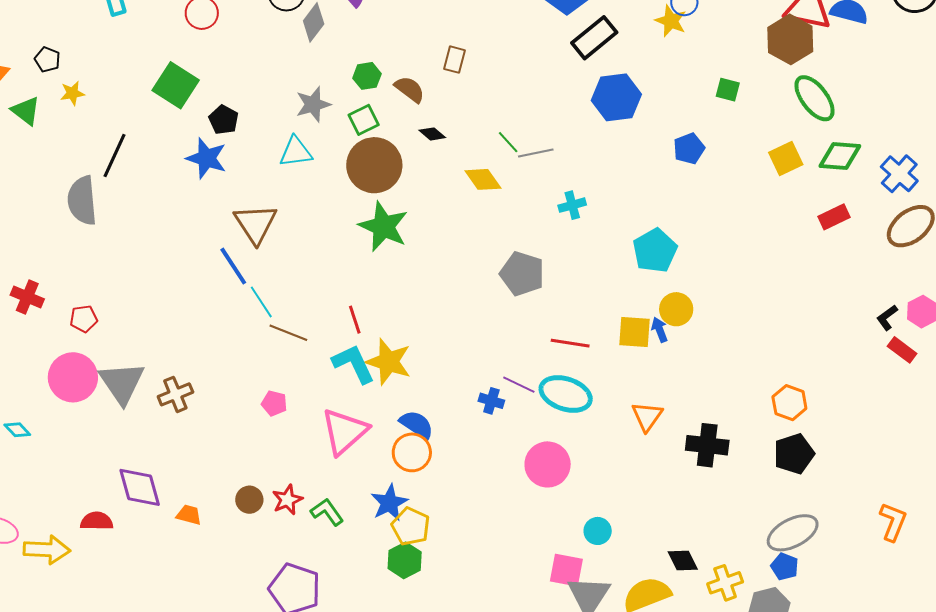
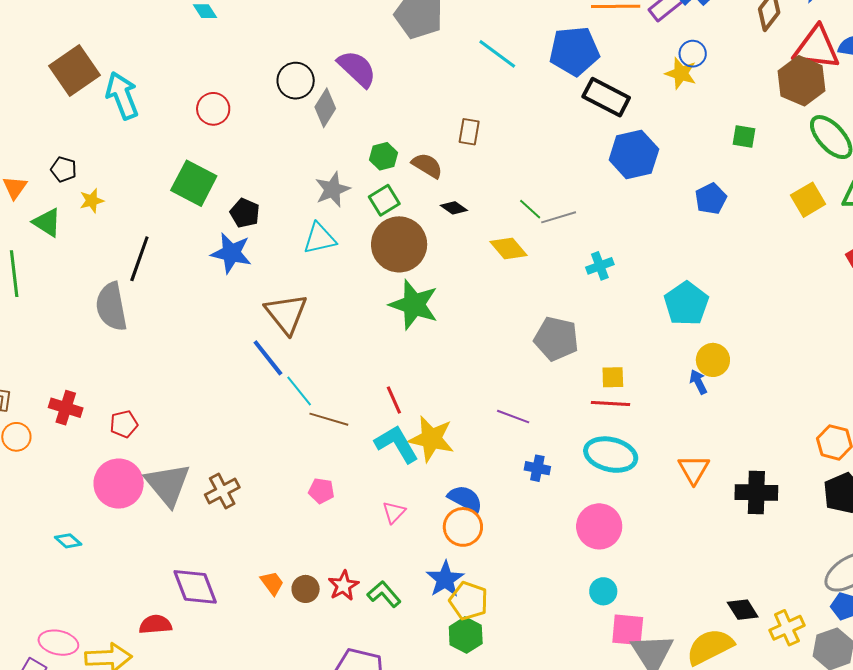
black rectangle: (594, 38) -> (606, 97), turned 72
yellow square: (634, 332) -> (613, 377), moved, size x0.7
purple line: (519, 385) -> (513, 417), moved
pink triangle: (344, 431) -> (394, 512), size x0.5
orange trapezoid: (189, 515) -> (272, 583), moved, turned 44
cyan circle: (598, 531) -> (603, 591), moved

